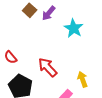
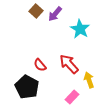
red semicircle: (11, 57) -> (40, 65), moved
red arrow: (48, 67) -> (69, 64), moved

